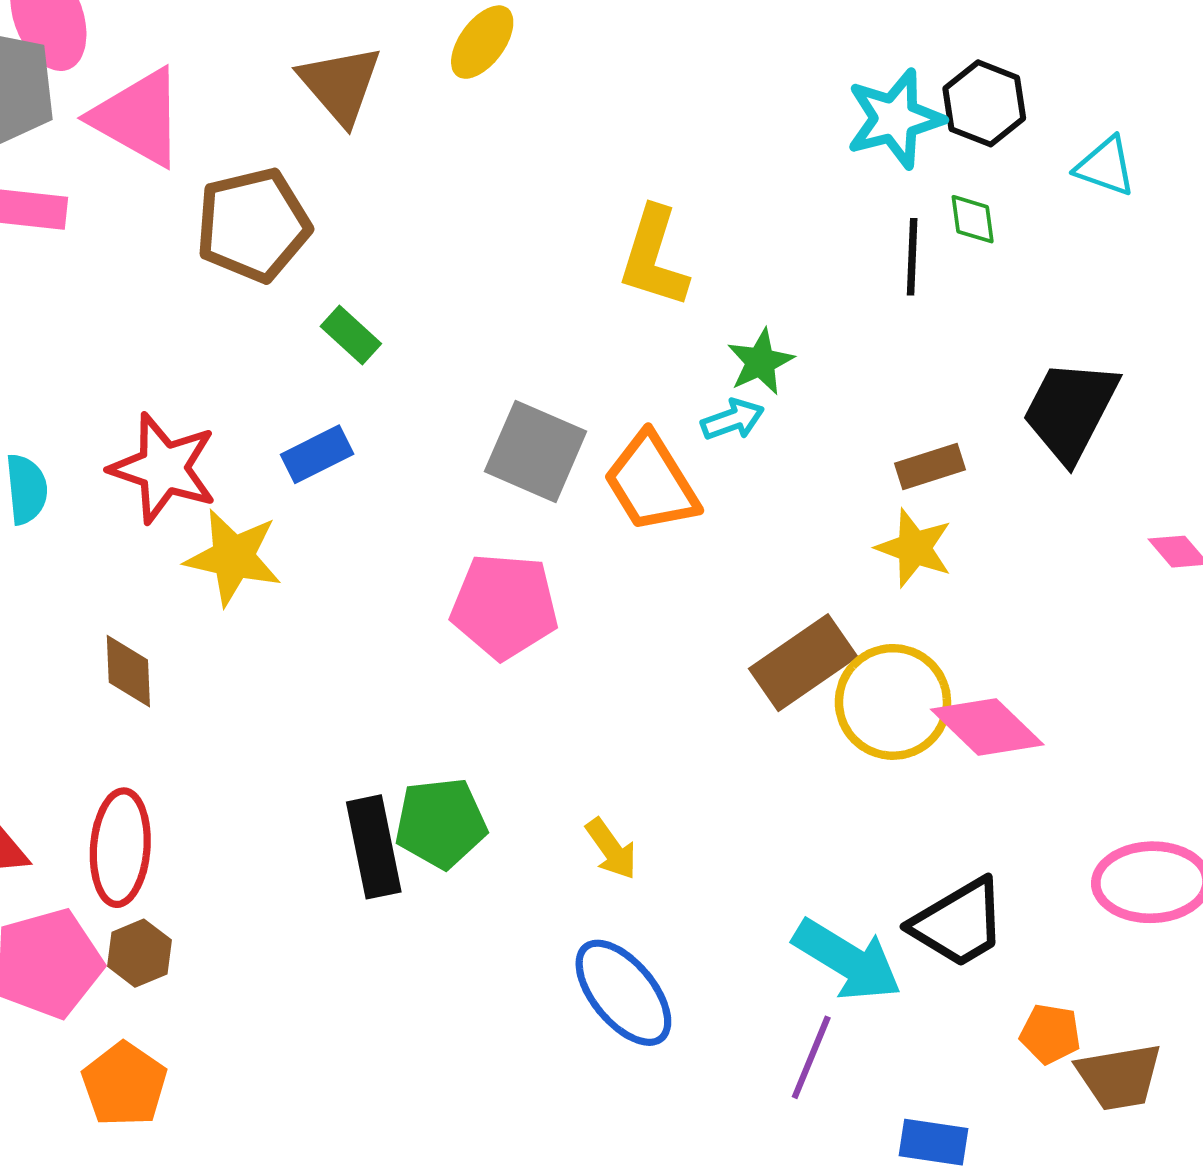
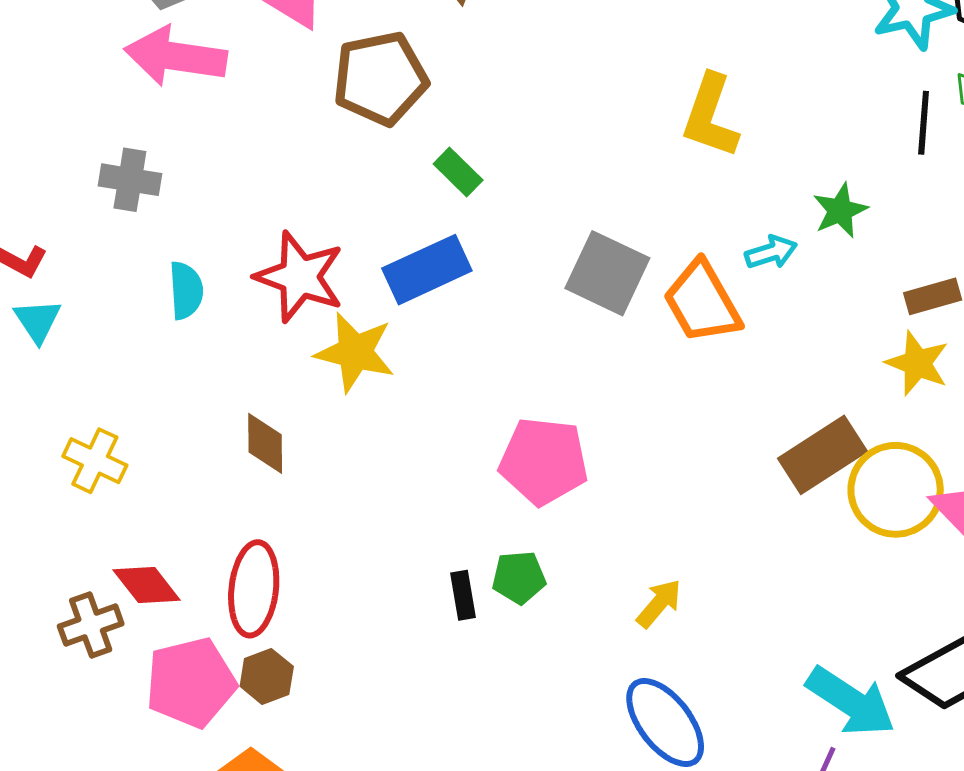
green star: (760, 362) -> (840, 210), moved
blue rectangle: (317, 454) -> (427, 270), size x1.5
pink pentagon: (504, 606) -> (544, 461), moved
green pentagon: (441, 823) -> (519, 577), size x0.7
black rectangle: (374, 847) -> (463, 595), size x0.6
yellow arrow: (611, 849) -> (659, 603), turned -106

